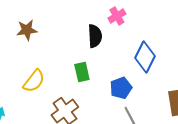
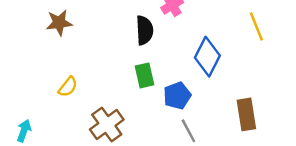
green rectangle: (82, 72) -> (145, 75), moved
yellow semicircle: (34, 81) -> (68, 87), size x0.7

